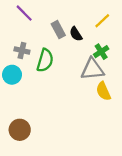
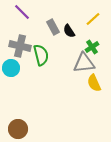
gray cross: (22, 50) -> (20, 46), size x1.5
green semicircle: (45, 60) -> (41, 55), turned -30
brown circle: (20, 130) -> (18, 129), moved

